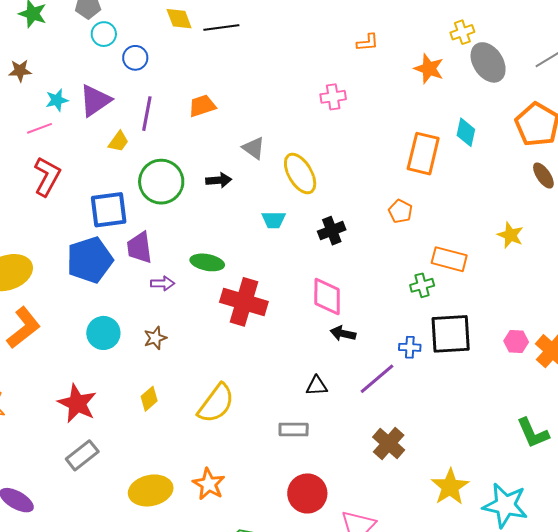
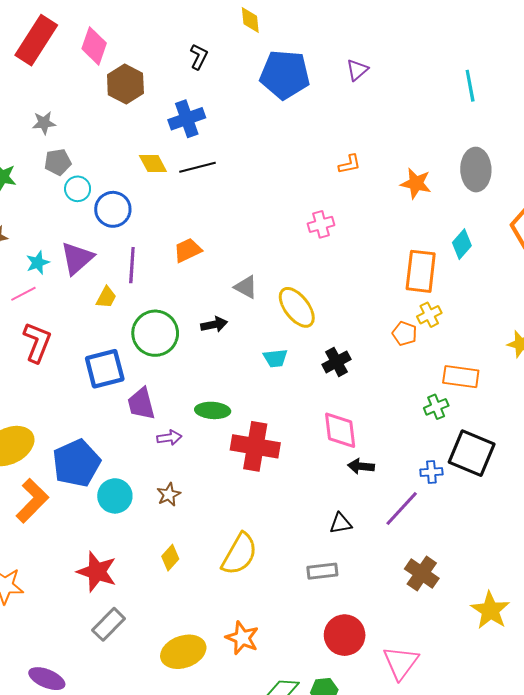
yellow cross: (462, 32) -> (429, 315), moved
blue circle: (135, 58) -> (113, 209), size x1.4
gray ellipse: (488, 62) -> (476, 170), turned 39
cyan diamond: (466, 132) -> (462, 244), turned 36
blue pentagon: (90, 260) -> (76, 463), moved
black square: (451, 334) -> (472, 453), turned 33

